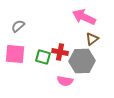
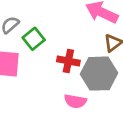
green square: (43, 57) -> (34, 39), moved, turned 35

